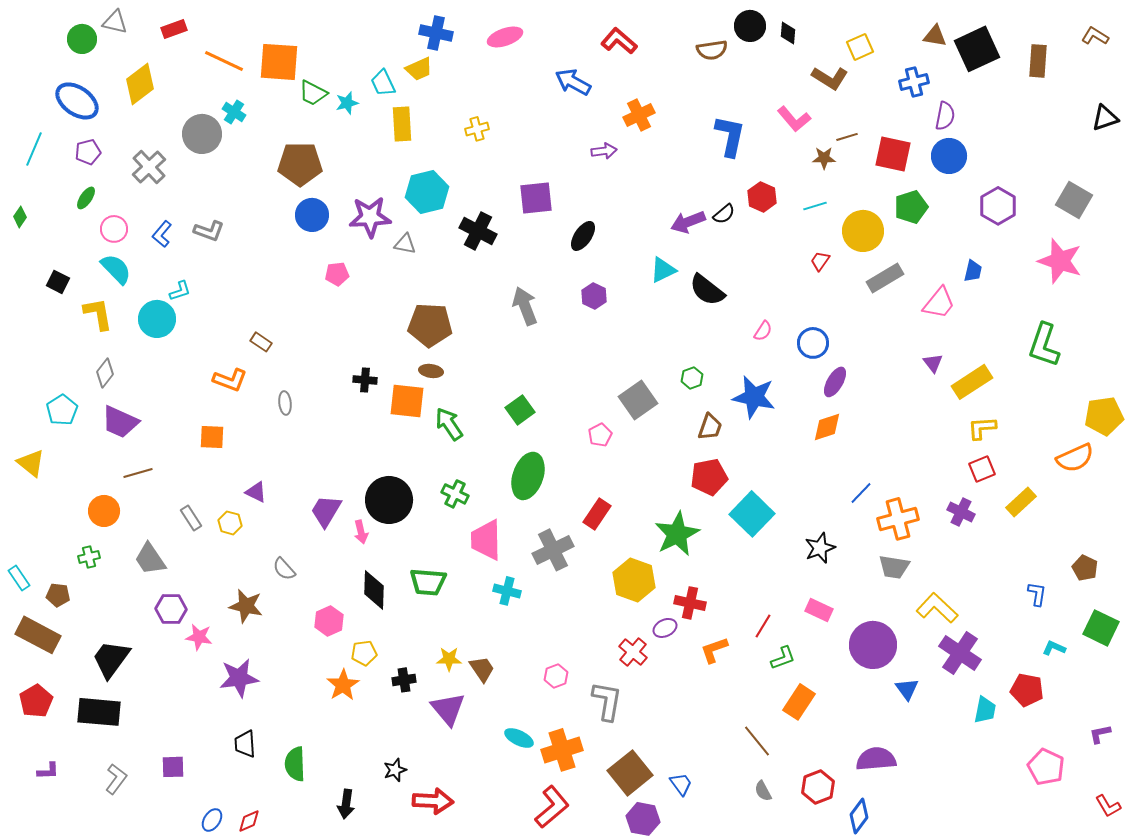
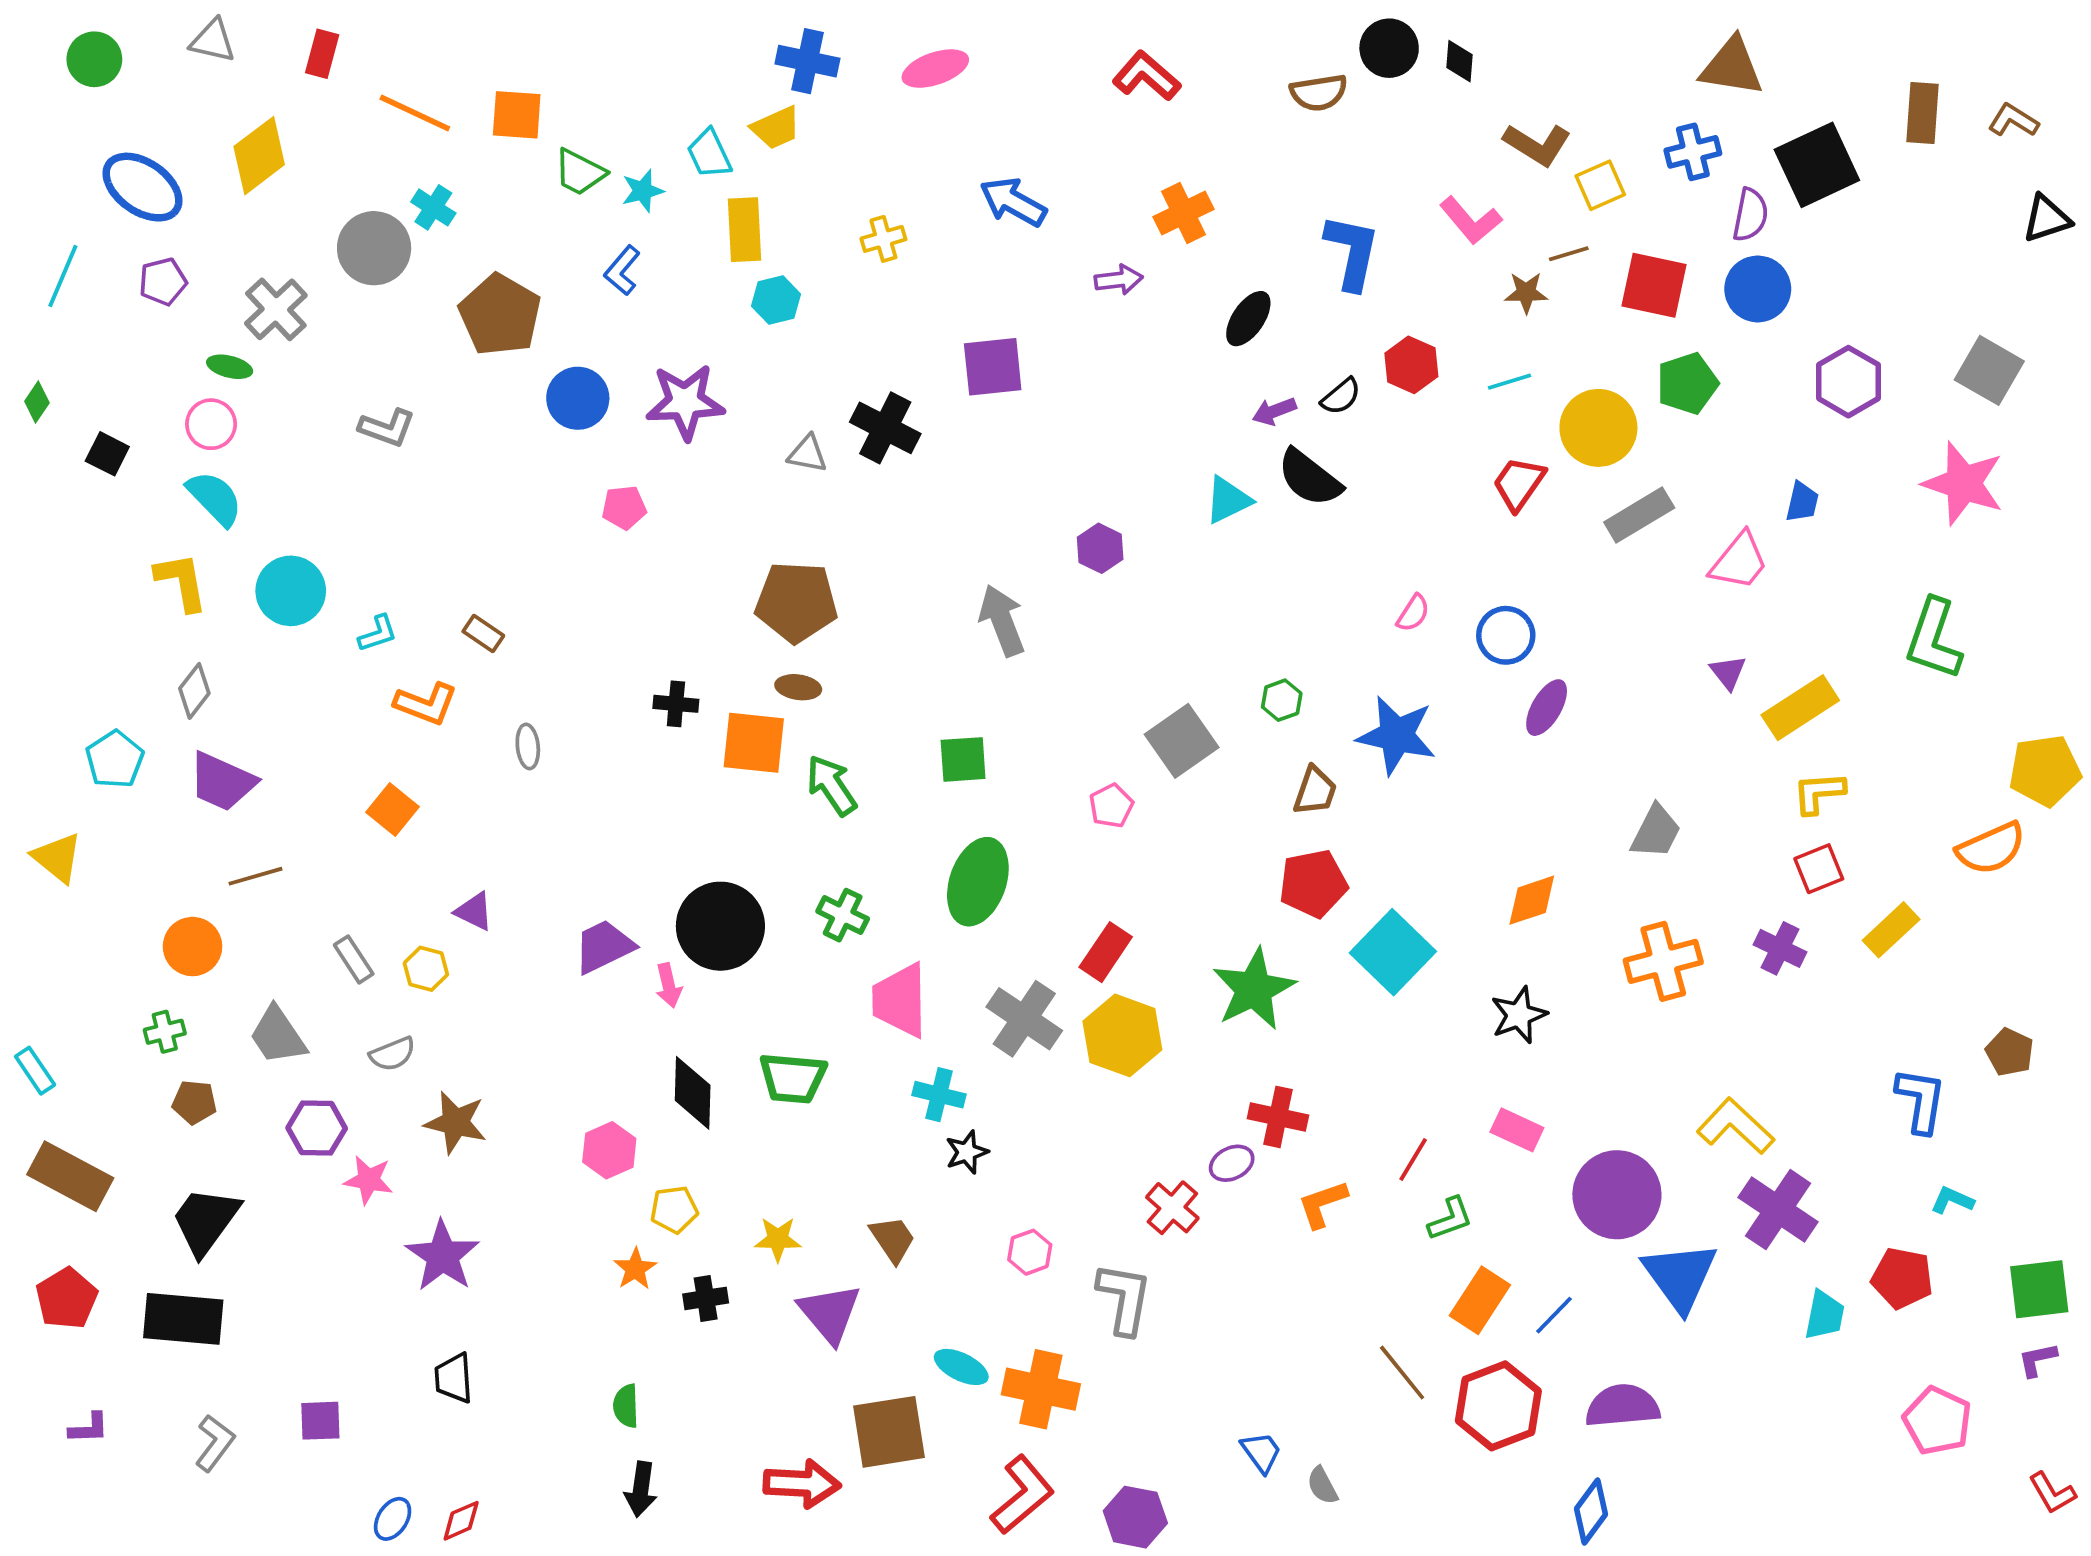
red rectangle: (174, 29) -> (322, 54), turned -55
brown triangle: (935, 36) -> (1732, 67), size x1.5
brown L-shape: (1095, 36) -> (2013, 120), moved
green circle: (82, 39) -> (94, 59), moved
yellow square: (860, 47) -> (1600, 185), moved
black square: (977, 49) -> (1817, 165), moved
orange square: (279, 62) -> (517, 115), size x0.7
blue arrow: (573, 82) -> (1013, 202), moved
brown pentagon: (300, 164) -> (500, 315), moved, turned 30
cyan hexagon: (427, 192) -> (776, 300), moved, size x0.6
green ellipse: (86, 198) -> (230, 367), moved, turned 70
purple arrow: (688, 222) -> (1274, 411), size x0.7
blue L-shape: (162, 234) -> (622, 270), moved
black ellipse: (583, 236) -> (1248, 319), moved
gray triangle: (405, 244) -> (807, 454), moved
red trapezoid: (820, 261) -> (1519, 483), size x1.5
black square: (58, 282) -> (107, 454), moved
black semicircle: (707, 290) -> (1309, 478), moved
cyan L-shape: (180, 291) -> (378, 633), moved
gray arrow: (525, 306) -> (1002, 621), moved
green square: (520, 410) -> (963, 759), turned 32
orange diamond: (827, 427) -> (1532, 900), moved
orange square: (212, 437) -> (393, 809), turned 36
blue line: (861, 493) -> (1554, 1315), moved
purple trapezoid: (326, 511) -> (604, 947), turned 33
gray cross: (553, 550) -> (1024, 1019), turned -30
gray trapezoid: (894, 567) -> (1656, 832), moved, turned -72
gray semicircle: (284, 569) -> (393, 1054), moved, turned -70
yellow hexagon: (634, 580) -> (1122, 1035), moved
blue L-shape: (1037, 594) -> (1921, 1100), size x1.5
brown pentagon: (58, 595) -> (194, 1102), moved
green square: (1101, 628) -> (2039, 1289), moved, turned -33
yellow star: (449, 659) -> (778, 1239), moved
purple star: (239, 678) -> (443, 1256), turned -30
black cross: (404, 680) -> (706, 1298), moved
orange star: (343, 685) -> (635, 1269), size x0.7
blue triangle: (907, 689) -> (1680, 1276), size x1.8
orange cross: (562, 750) -> (1041, 1389), turned 30
green semicircle: (295, 764) -> (626, 1406), moved, size x0.7
black star: (395, 770) -> (967, 1152), moved
brown square: (630, 773) -> (889, 1432), moved, turned 30
red hexagon: (818, 787) -> (1498, 1406), moved, size x1.4
gray semicircle: (763, 791) -> (1322, 1486), moved
purple hexagon: (643, 819) -> (1135, 1517), moved

